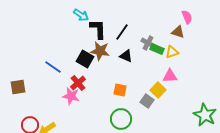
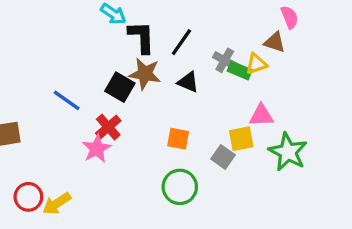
yellow triangle: (172, 52) -> (256, 64), moved
yellow square: (158, 90) -> (241, 139), turned 35
pink star: (71, 96) -> (97, 149), turned 30
green star: (205, 115) -> (288, 152), moved

